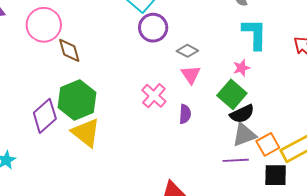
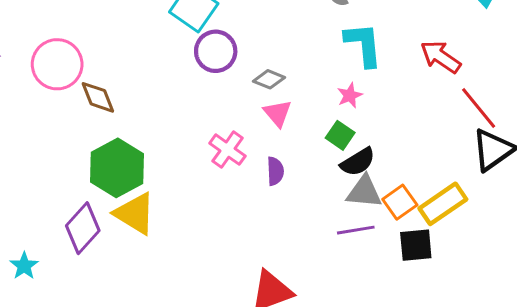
green square: (232, 94) -> (340, 135), size x0.7
purple diamond: (45, 116) -> (83, 228), moved
gray triangle: (244, 135) -> (364, 192), turned 32

